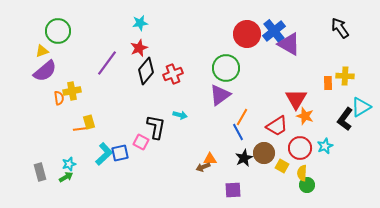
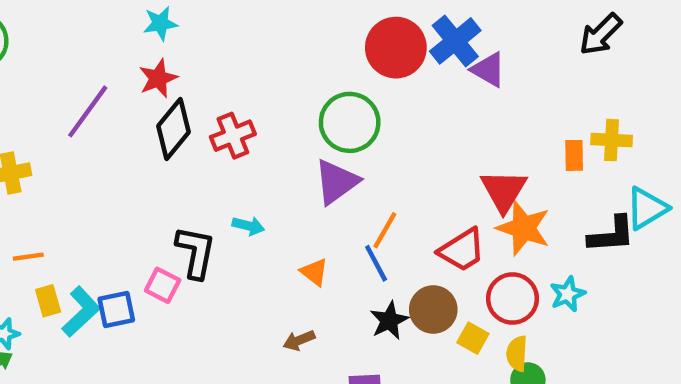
black arrow: (340, 28) -> (601, 34), turned -100
purple triangle: (289, 44) -> (488, 70), size x0.7
orange star: (305, 116) -> (524, 228), size x1.4
black L-shape: (345, 119) -> (612, 235), turned -130
yellow rectangle: (89, 122) -> (48, 301), moved
orange triangle: (210, 159) -> (314, 272), moved, turned 40

